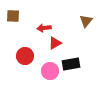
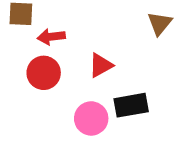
red arrow: (44, 28) -> (51, 37), moved
red circle: (25, 56) -> (44, 73), moved

